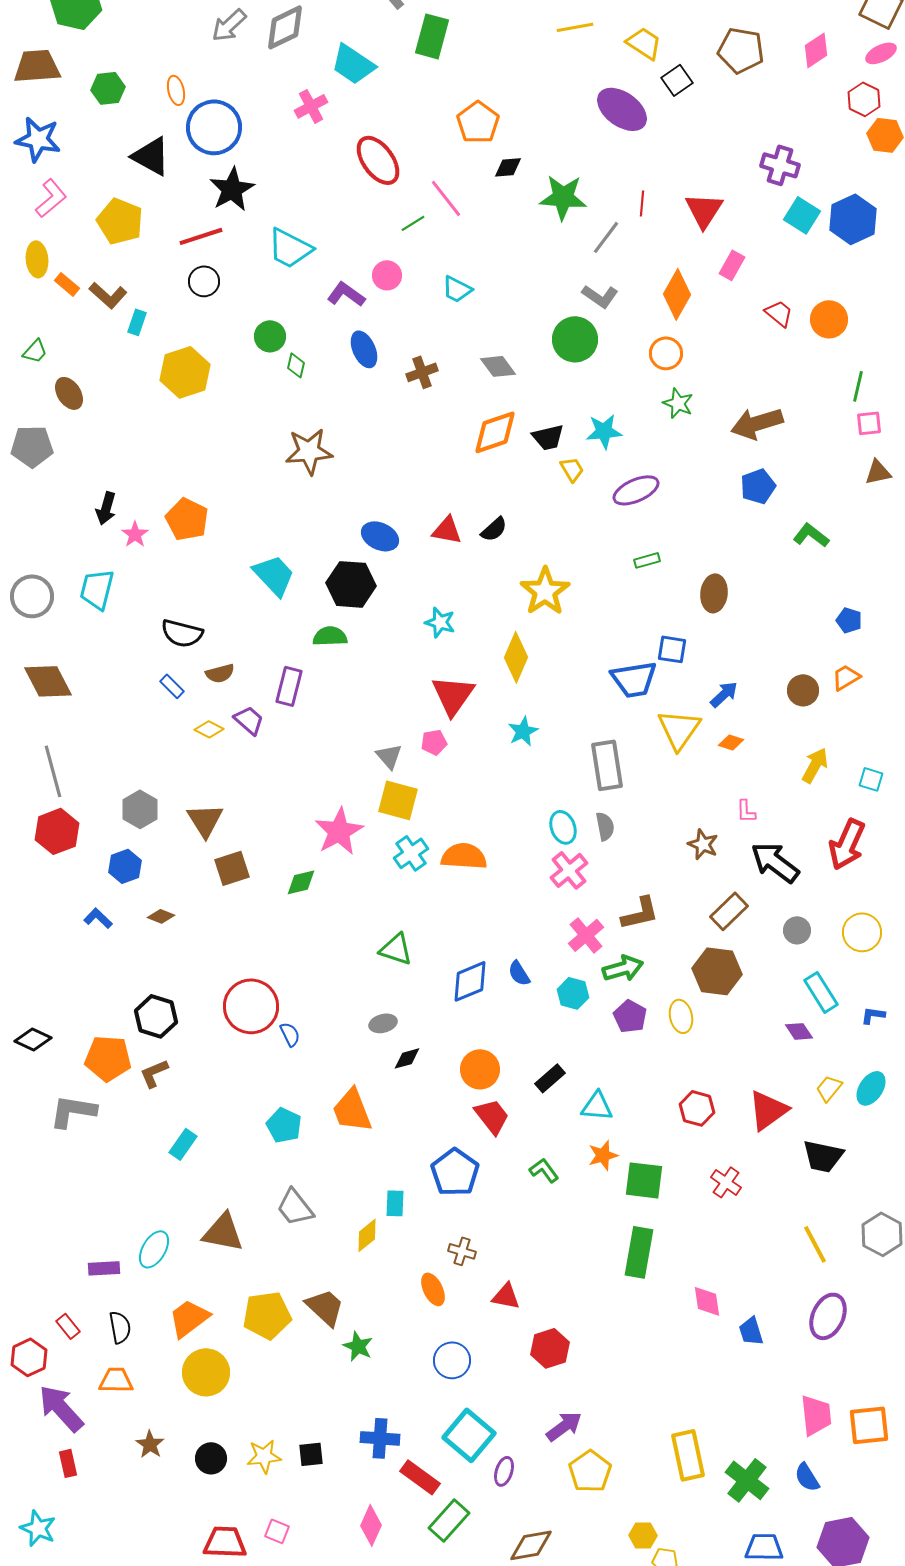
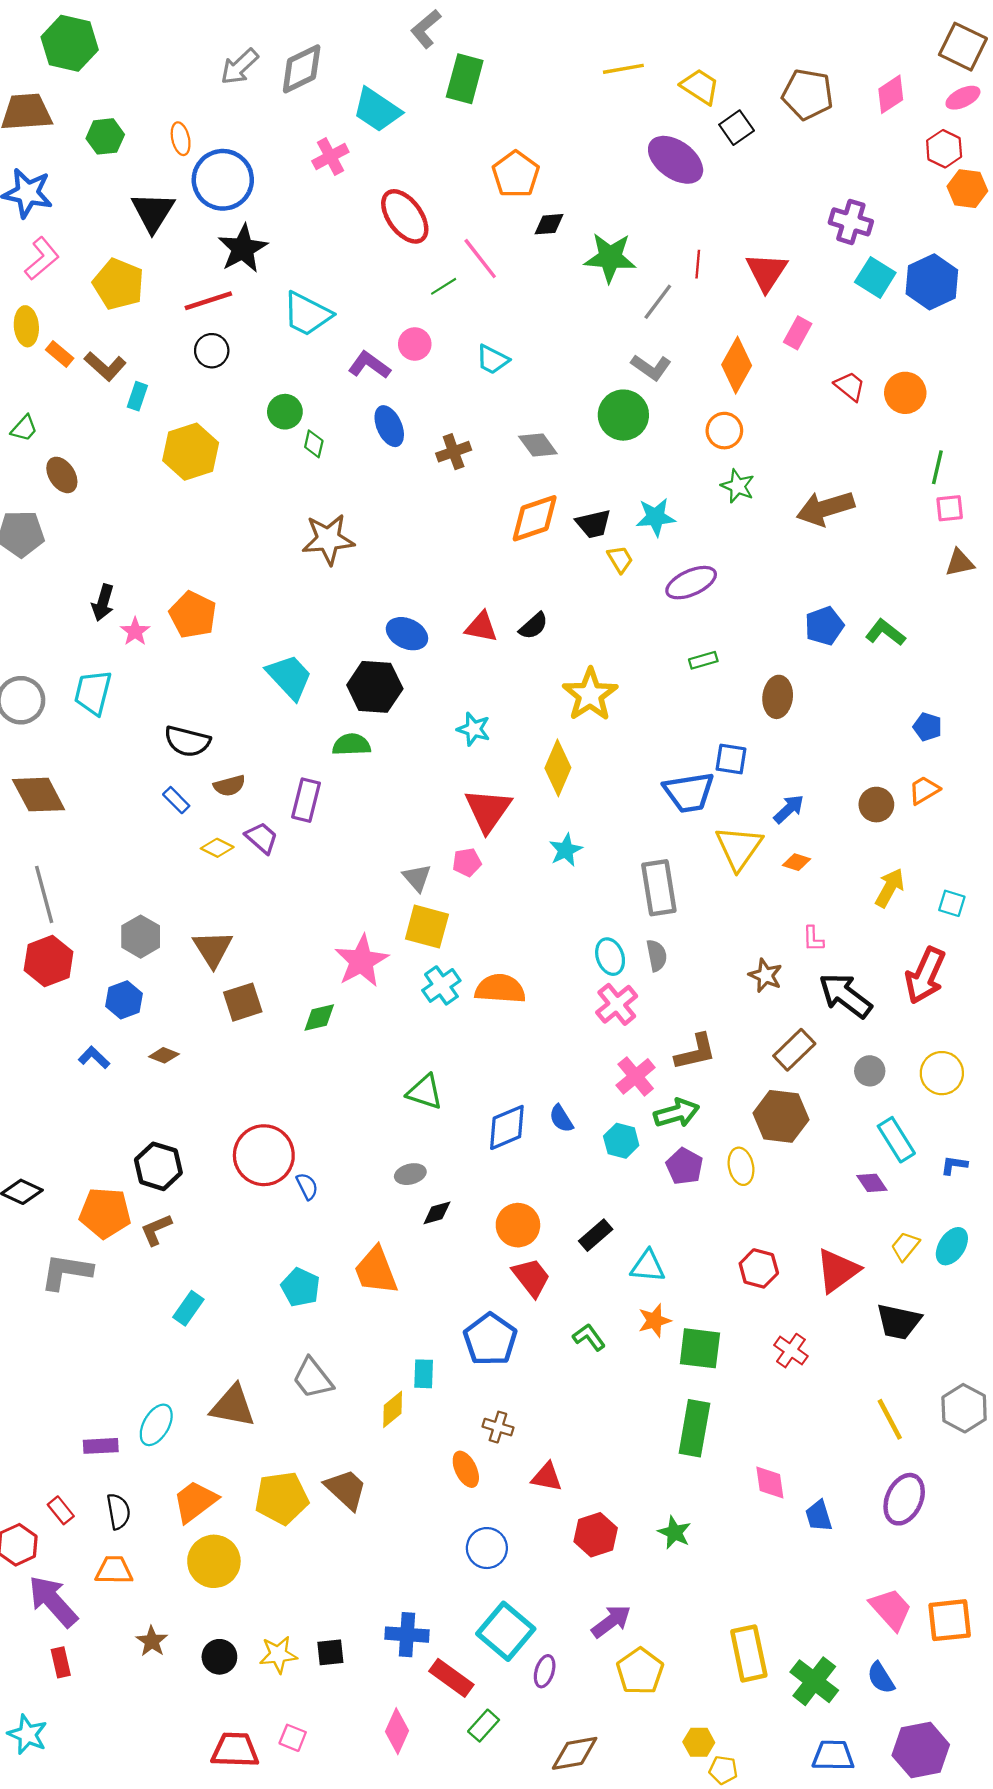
black triangle: (151, 156) -> (153, 212), turned 33
blue pentagon: (758, 486) -> (824, 626), moved
green star: (358, 1346) -> (674, 1532), moved
pink trapezoid: (816, 1415) -> (891, 1609), turned -36
green rectangle: (449, 1520) -> (484, 1726), size x0.7

